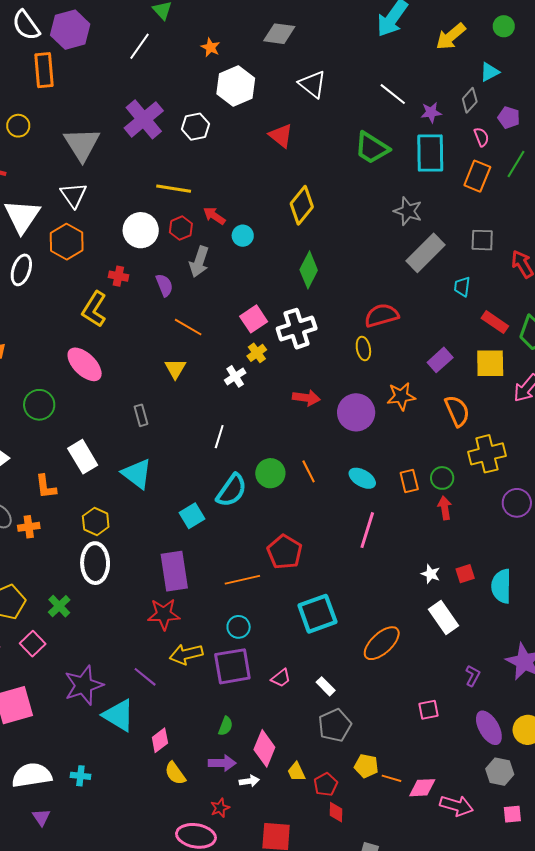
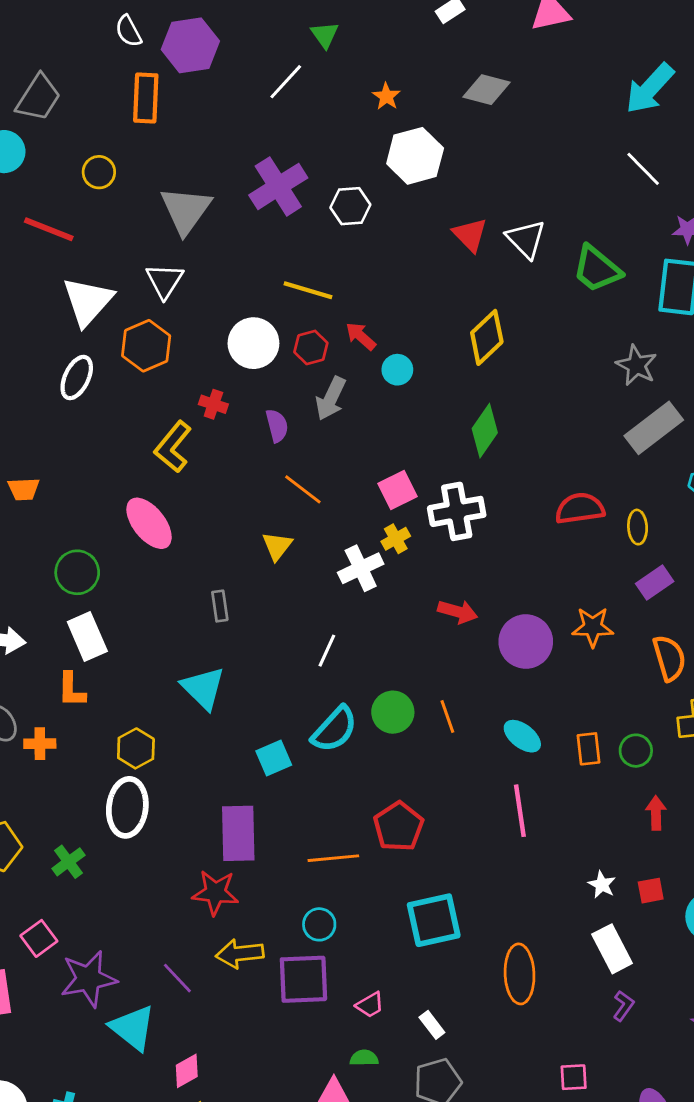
white semicircle: (26, 25) -> (128, 31), size x0.7
white triangle: (312, 84) -> (526, 239), moved
white line: (393, 94) -> (643, 169), moved
yellow ellipse: (363, 349) -> (638, 527), moved
white cross: (235, 376) -> (361, 568), size x1.4
white rectangle: (83, 457) -> (87, 636), moved
red arrow: (445, 508) -> (656, 813), moved
pink line: (367, 530) -> (520, 811), turned -33
orange ellipse: (382, 643) -> (520, 974), turned -57
pink square: (33, 644) -> (39, 938), moved
purple L-shape: (473, 676) -> (623, 1006), moved
green semicircle: (226, 726) -> (364, 1058), moved, turned -120

